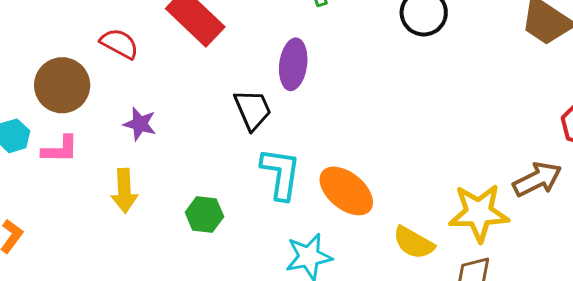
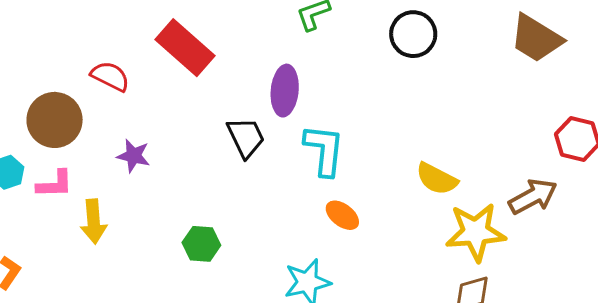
cyan L-shape: (281, 174) -> (324, 150), moved
yellow arrow: (124, 191) -> (94, 221), moved
orange ellipse: (346, 191) -> (342, 215), size x0.6
yellow semicircle: (414, 243) -> (437, 179), moved

